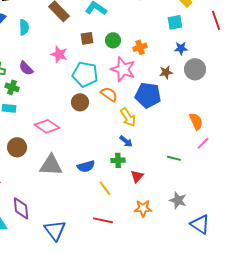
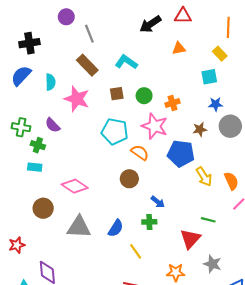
pink star: (59, 54) -> (77, 99), moved, size x1.4
brown circle: (80, 102) -> (129, 179), moved
yellow arrow: (128, 117) -> (204, 177), moved
blue semicircle: (86, 166) -> (116, 228), turned -42
red triangle: (137, 176) -> (190, 239), moved, size x1.5

